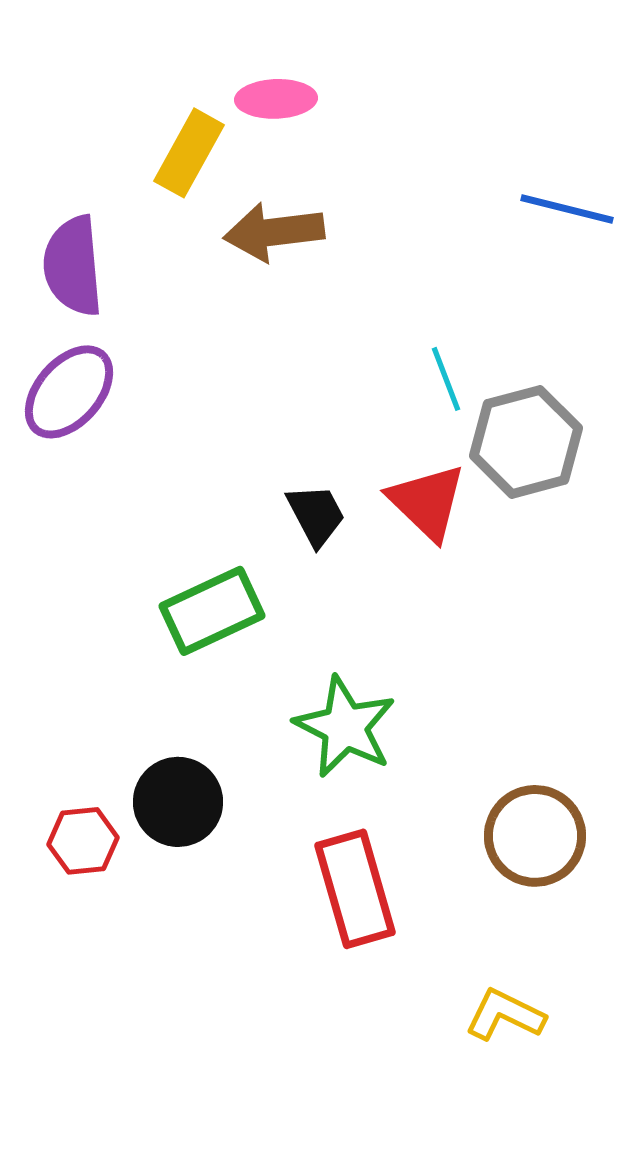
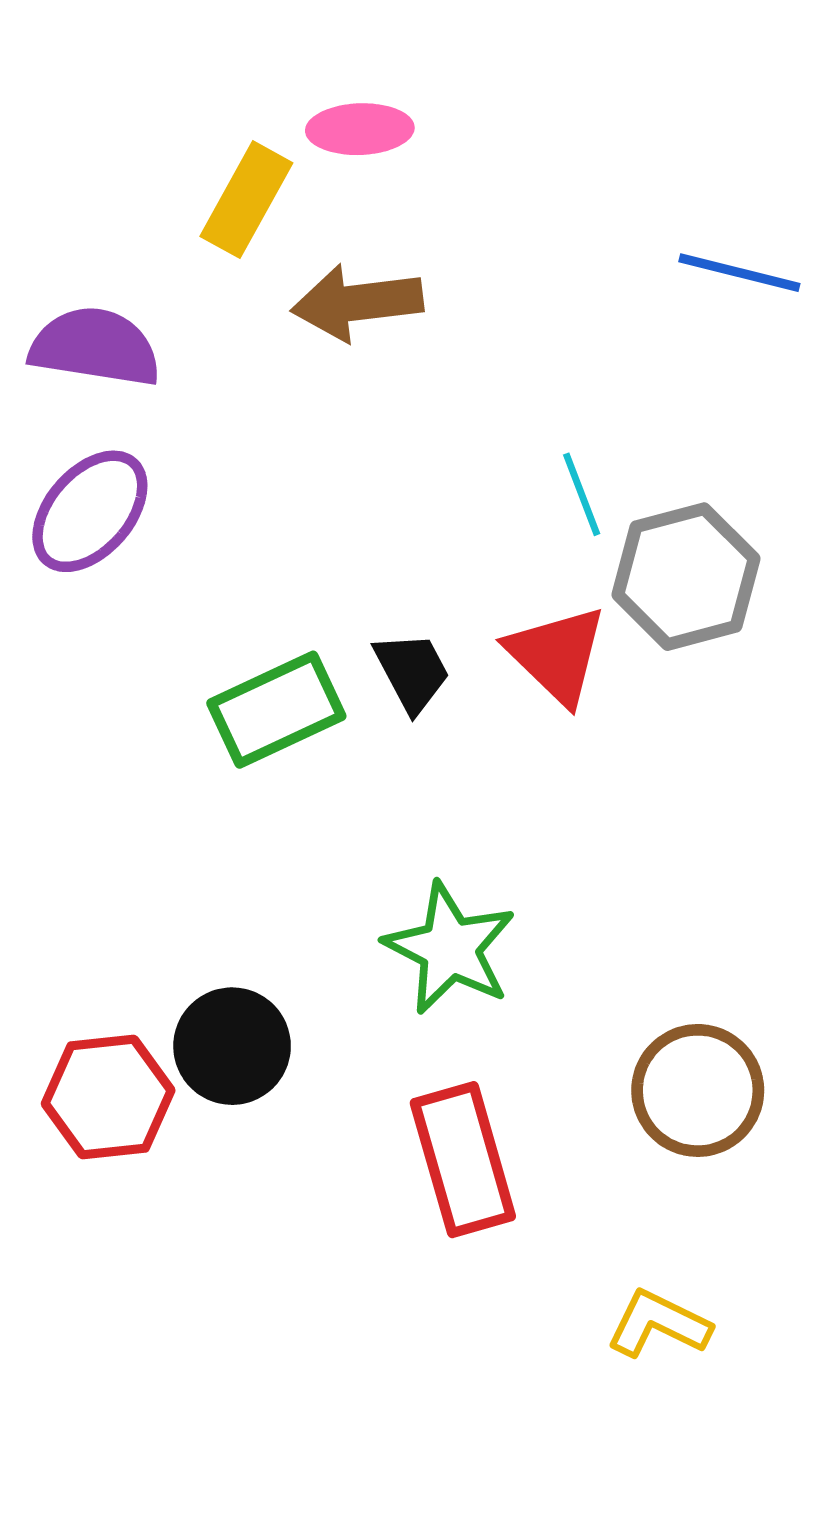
purple semicircle: (73, 266) -> (95, 347), turned 104
green rectangle: (212, 611) -> (276, 710), moved
red hexagon: (83, 841) -> (108, 1097), size x1.4

